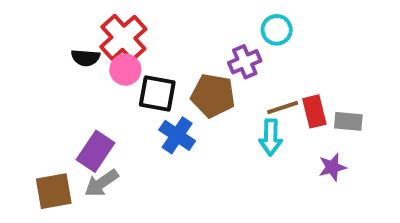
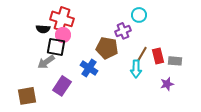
red cross: (123, 38) -> (62, 19), turned -30
black square: (157, 94) -> (56, 47), moved
brown line: (283, 107) -> (142, 54), turned -42
purple rectangle: (95, 151) -> (62, 86), moved
gray arrow: (101, 183) -> (46, 62), moved

